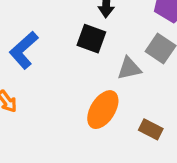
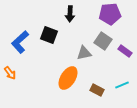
black square: (91, 39) -> (49, 35), moved

